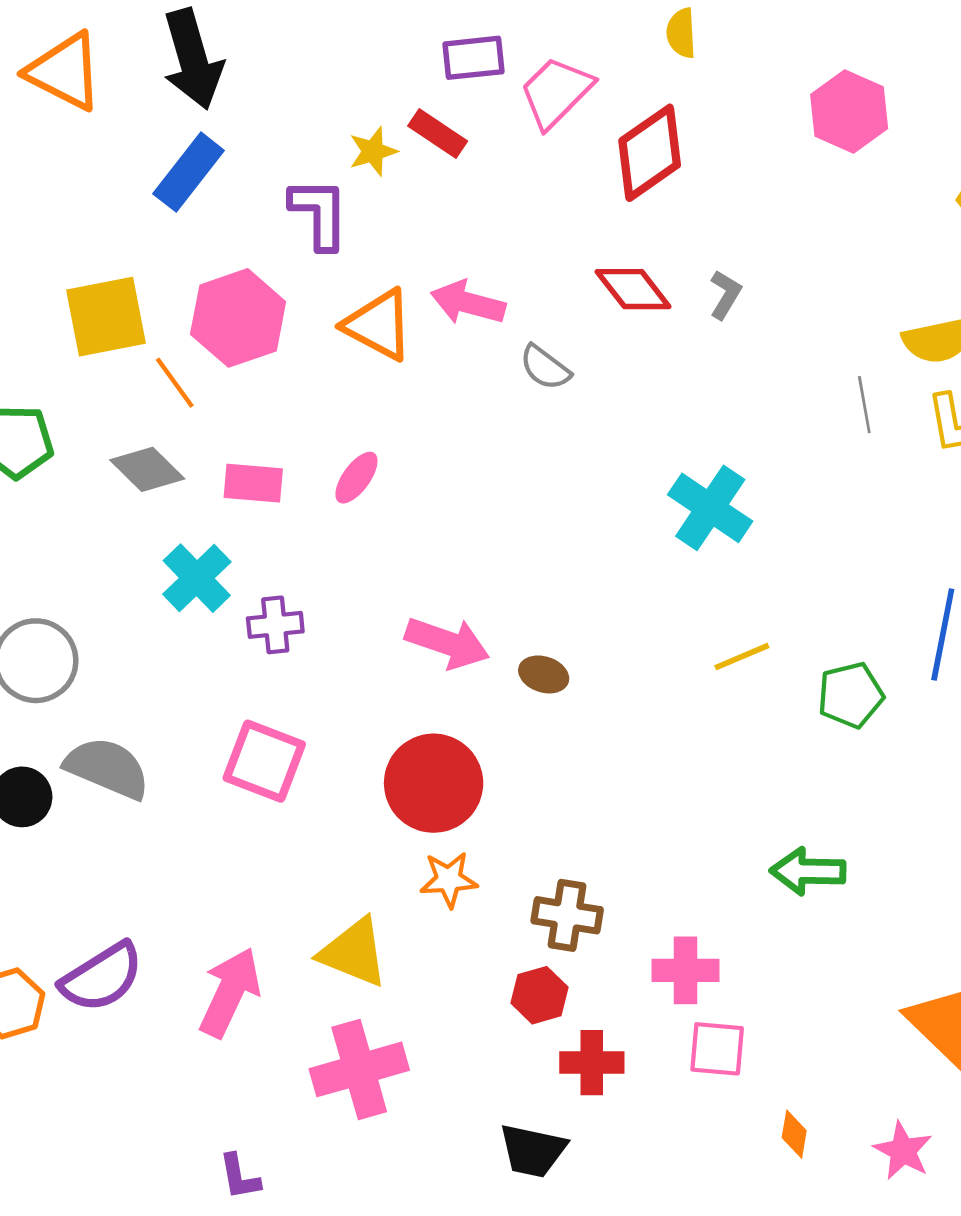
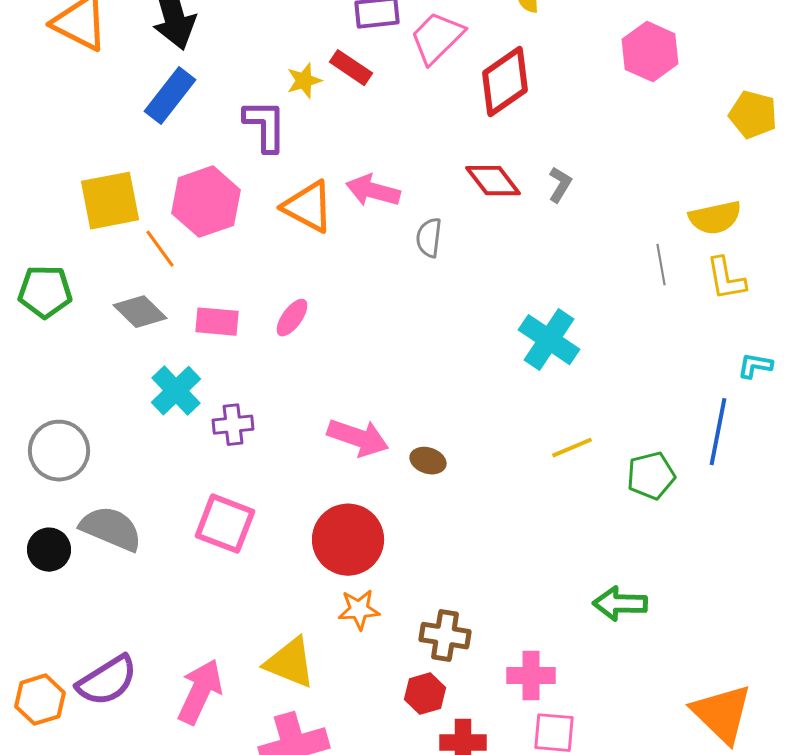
gray semicircle: (545, 368) -> (429, 238), turned 60

